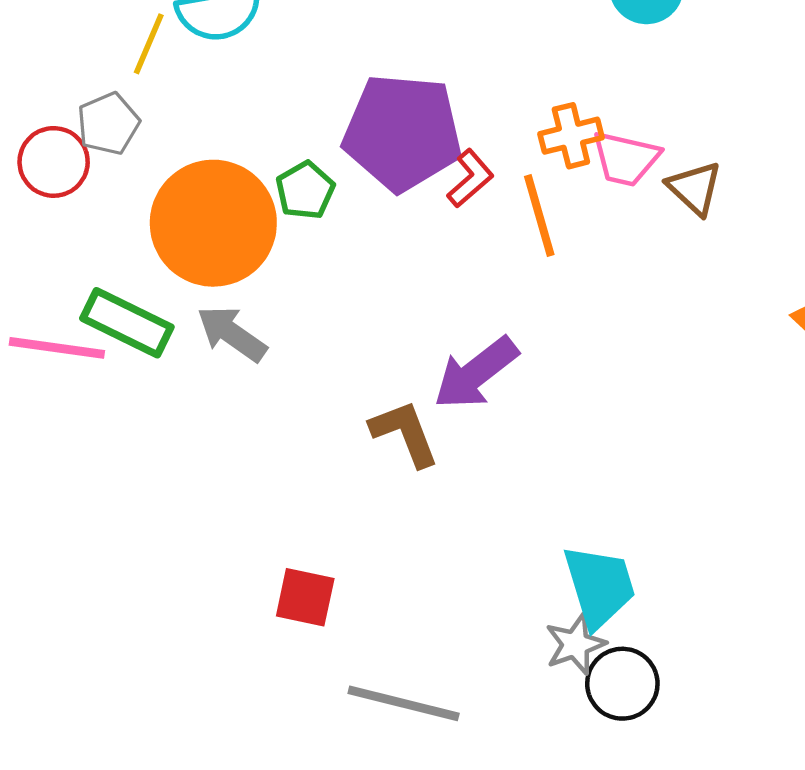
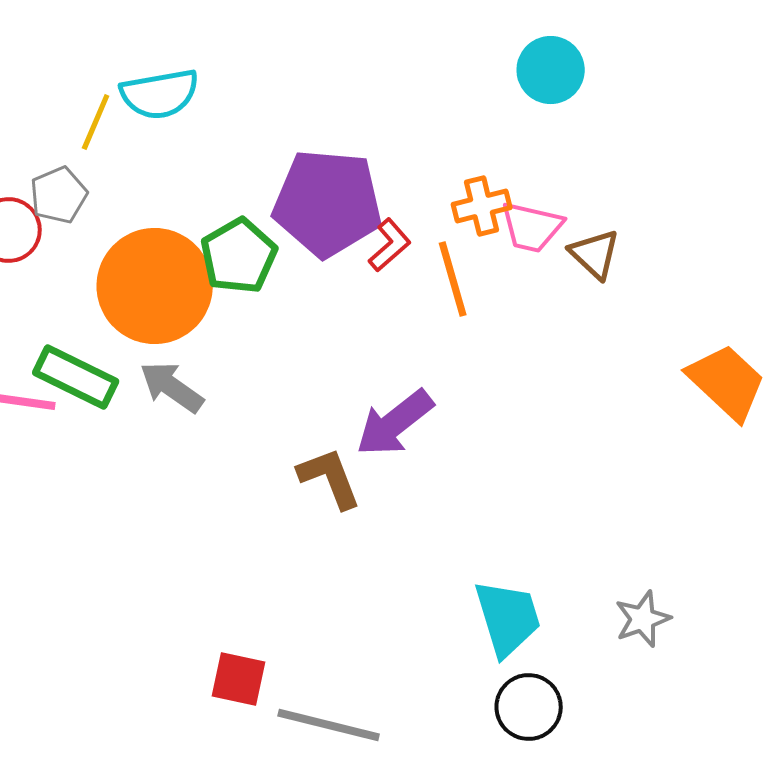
green pentagon: (305, 190) -> (239, 256), size x1.4
red square: (305, 597) -> (239, 679), moved
gray star: (575, 644) -> (643, 619), moved

